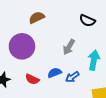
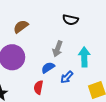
blue semicircle: (54, 73) -> (48, 68), moved
red semicircle: (32, 79) -> (38, 87), moved, turned 88

